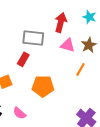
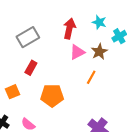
gray rectangle: (33, 38) -> (28, 37), moved, turned -35
pink triangle: (68, 45) -> (77, 52), turned -42

